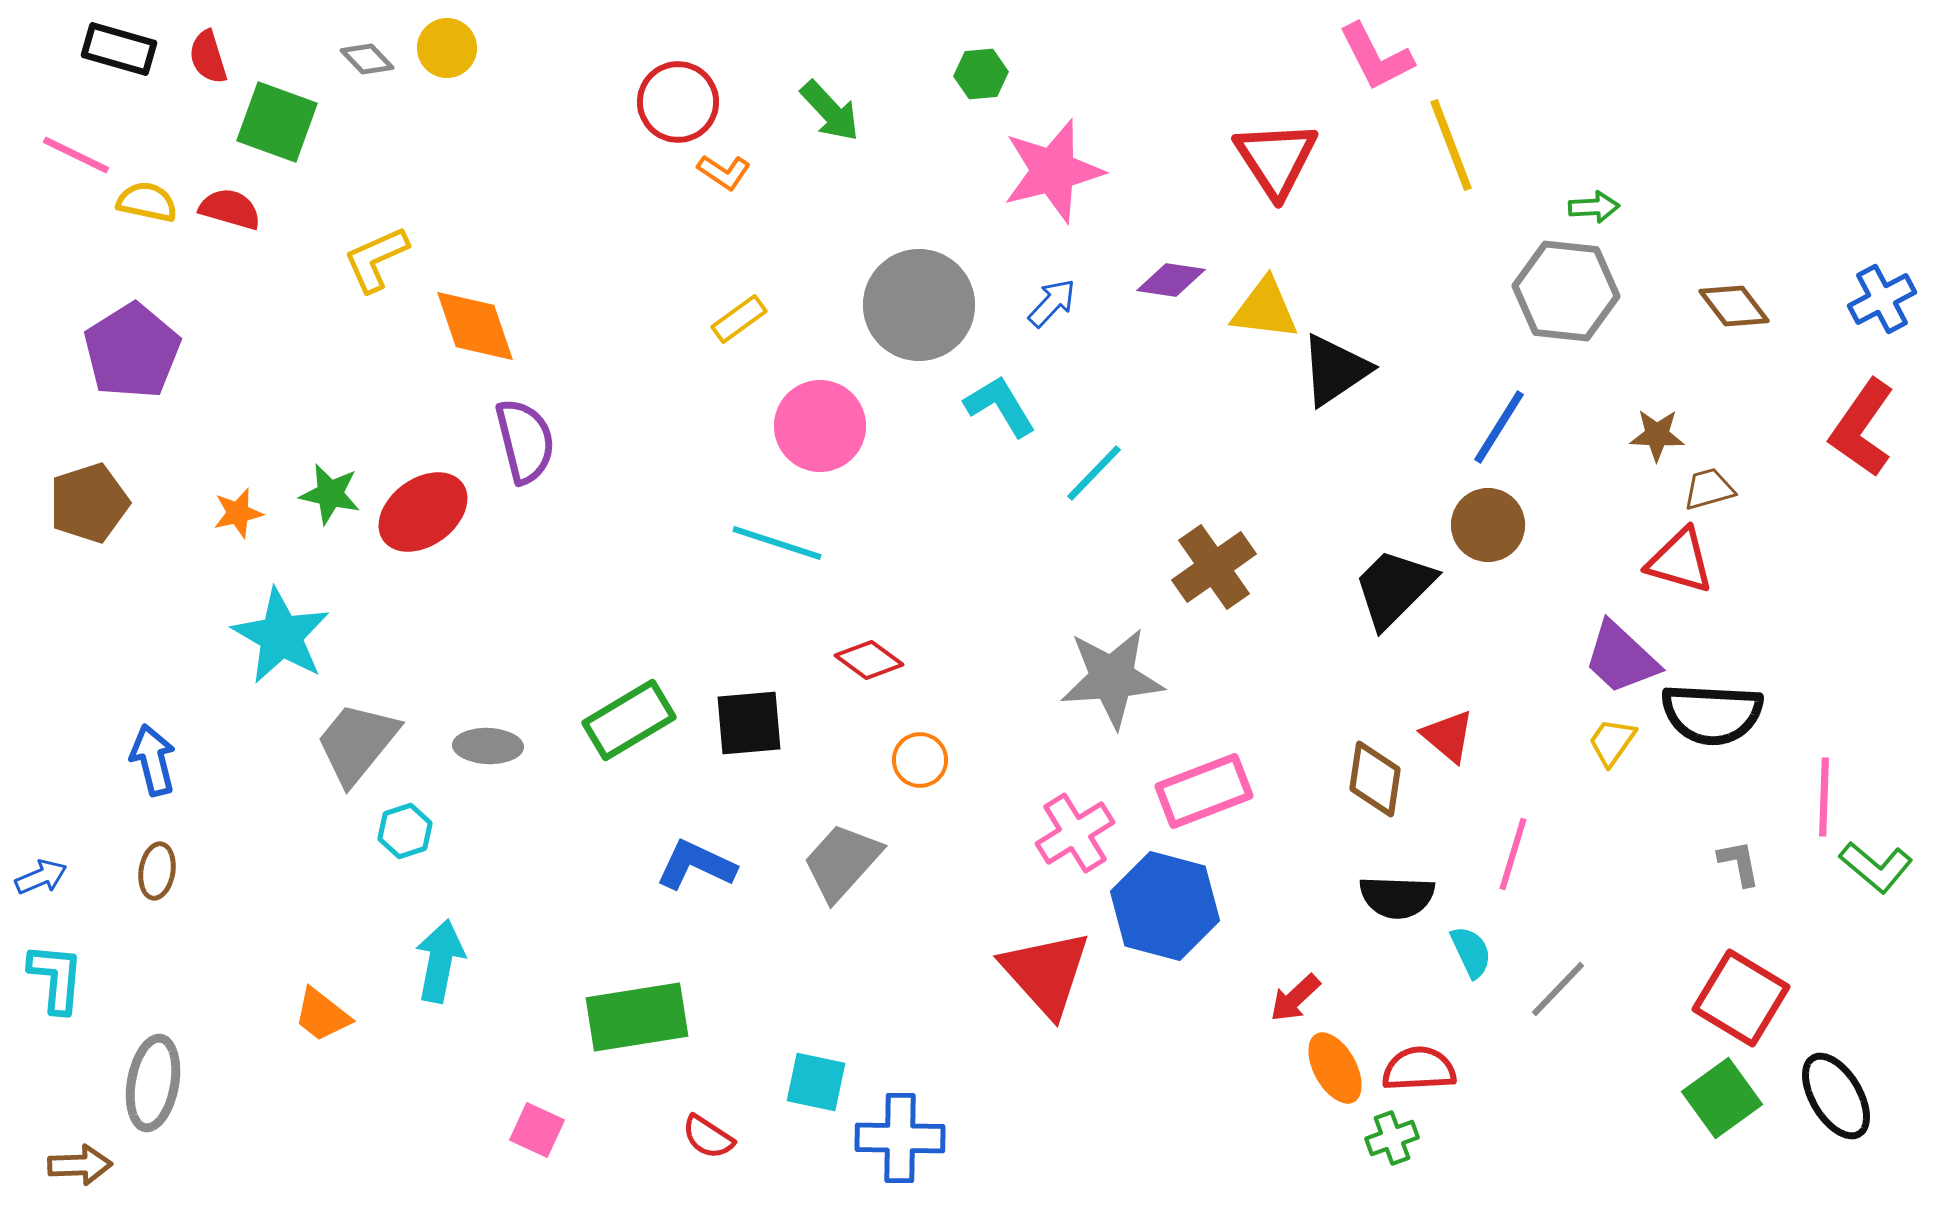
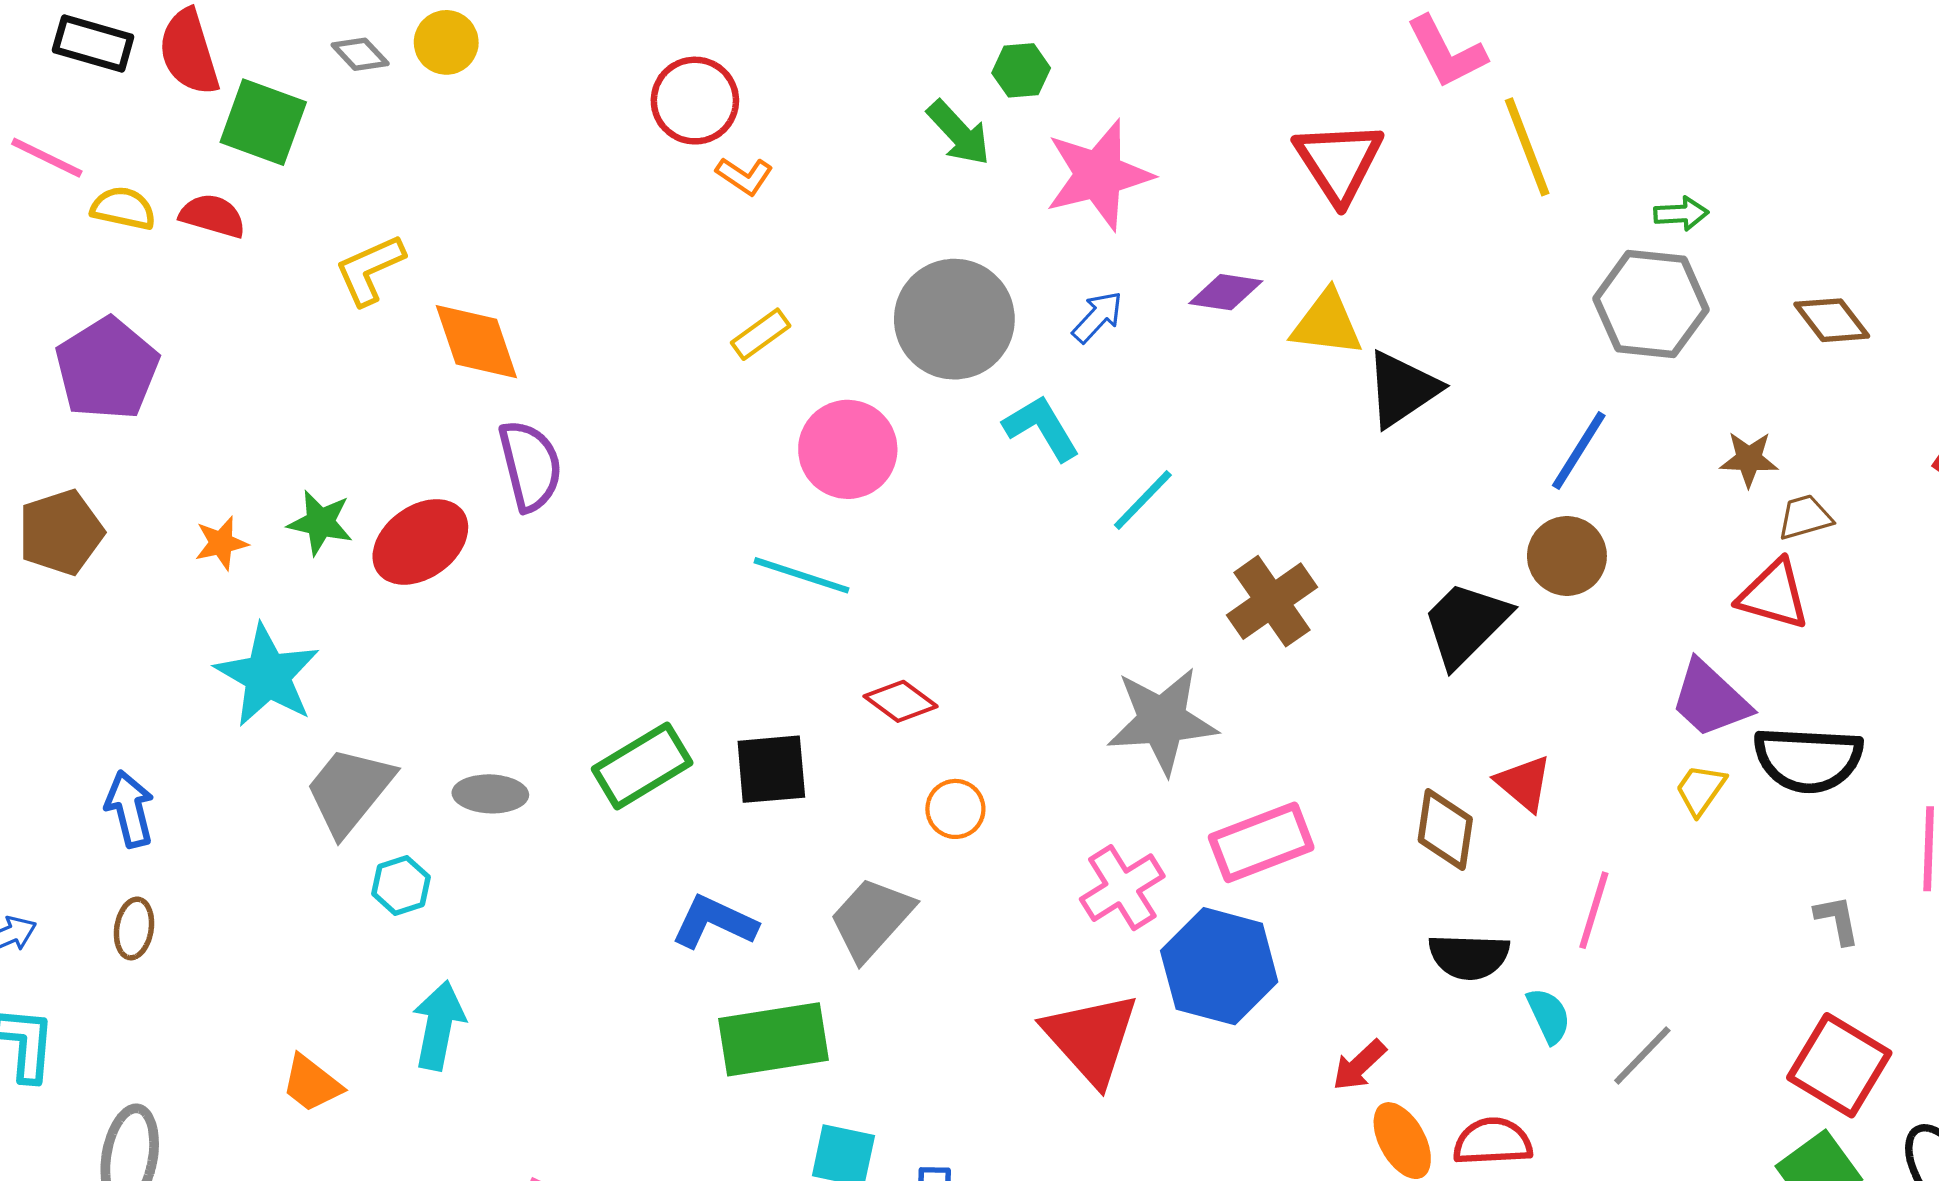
red semicircle: (208, 57) -> (189, 52), size x1.5
green arrow: (830, 111) -> (959, 133), moved
green rectangle: (637, 1017) -> (773, 1039), moved

